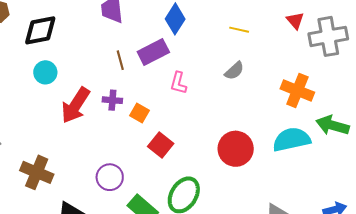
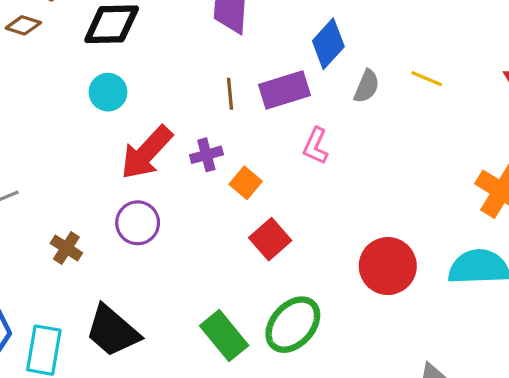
gray semicircle: (234, 71) -> (367, 86), moved, turned -35
purple cross: (112, 100) -> (206, 155), turned -30
brown cross: (37, 172) -> (66, 248), size x0.6
purple circle: (110, 177) -> (138, 223), moved

